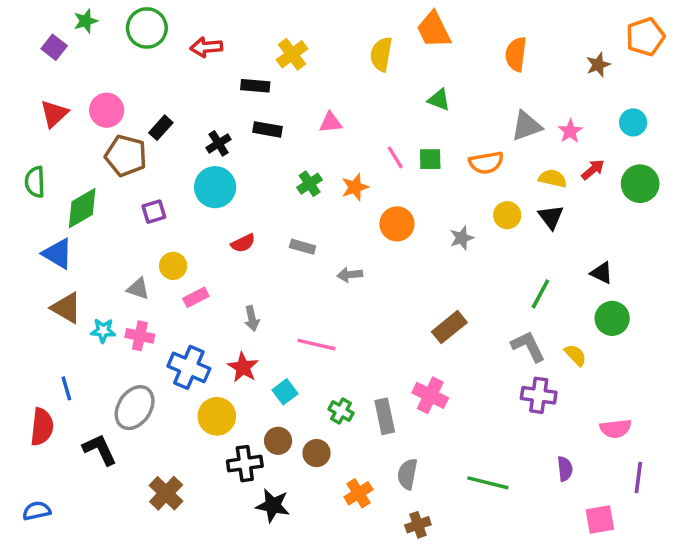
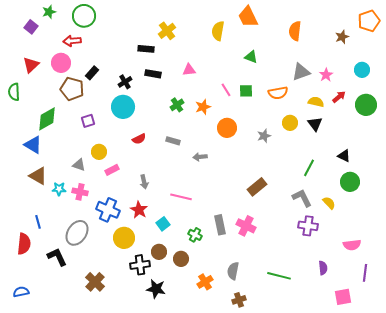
red arrow: (206, 47) -> (72, 41), moved
green semicircle: (35, 182) -> (14, 92), moved
gray rectangle: (385, 416) -> (220, 225), moved

